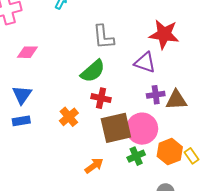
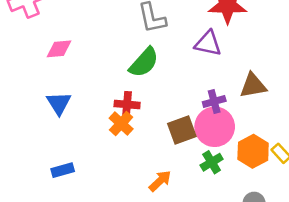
purple cross: (156, 95) -> (214, 102), moved
red cross: (101, 98) -> (127, 104), moved
blue rectangle: (21, 121) -> (63, 170), moved
brown square: (116, 128) -> (182, 130), size x0.7

